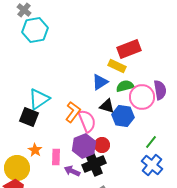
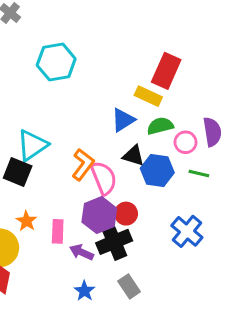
cyan hexagon: (35, 30) -> (56, 62), moved
red rectangle: (129, 49) -> (166, 71), turned -45
pink circle: (142, 97) -> (186, 142), size x0.6
green line: (151, 142) -> (199, 173), moved, turned 64
blue cross: (152, 165) -> (187, 231), moved

